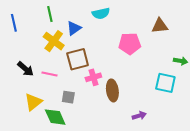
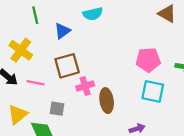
brown triangle: (160, 26) -> (167, 14), moved, turned 36
yellow cross: (54, 41) -> (21, 50), moved
pink pentagon: (130, 44) -> (148, 60), moved
cyan square: (165, 83) -> (153, 91), moved

